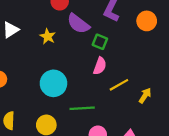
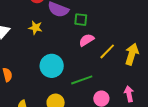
pink semicircle: (100, 66) -> (87, 40), turned -126
yellow arrow: (145, 96) -> (132, 54), size x1.5

